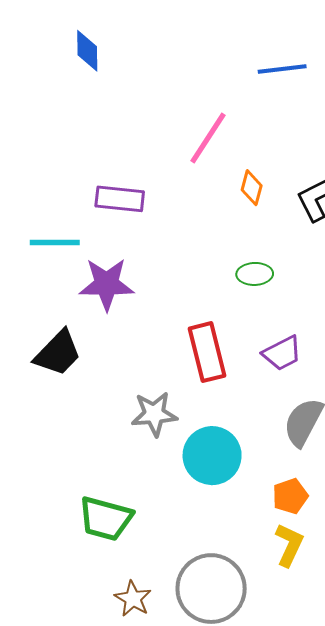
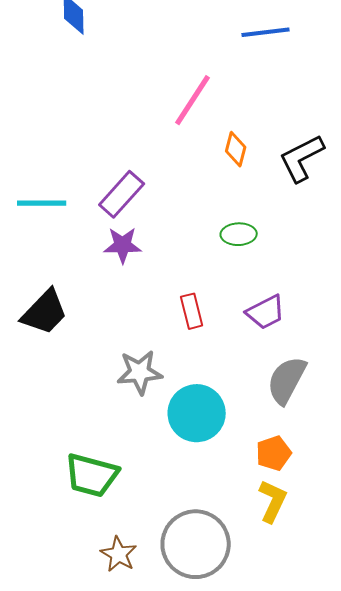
purple rectangle: (120, 199) -> (122, 194), moved, turned -54
purple star: (107, 284) -> (123, 245), moved, size x0.7
red rectangle: (207, 352) -> (192, 311), size x0.6

